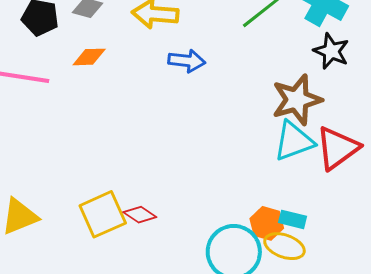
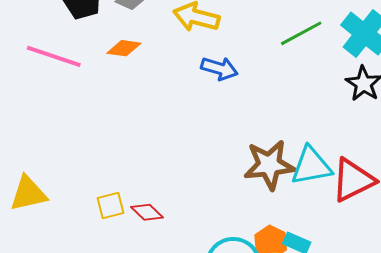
brown star: (297, 100) -> (269, 165), moved
yellow square: (103, 214) -> (110, 206), size x0.6

